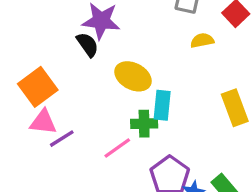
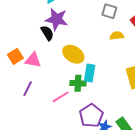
orange square: (38, 87) -> (15, 56), size x0.7
pink triangle: (43, 122) -> (33, 60), moved
purple line: (62, 139) -> (28, 89), turned -35

